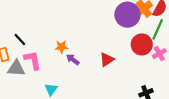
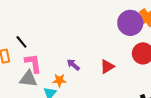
orange star: (61, 47) -> (59, 80), moved
gray triangle: (16, 68) -> (28, 79), moved

